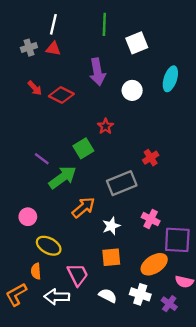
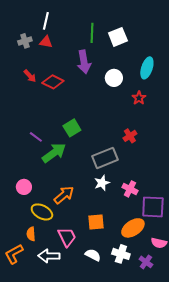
green line: (104, 24) -> (92, 33), moved
red star: (105, 126) -> (139, 98), moved
orange arrow: (83, 207) -> (64, 195), moved
white star: (111, 226) -> (102, 183), moved

